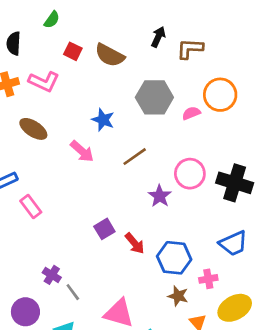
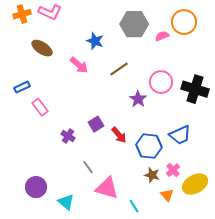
blue trapezoid: (233, 243) -> (180, 135), moved
purple cross: (52, 275) -> (68, 136), moved
pink cross: (208, 279) -> (173, 170), moved, turned -32
gray line: (73, 292) -> (88, 167), moved

